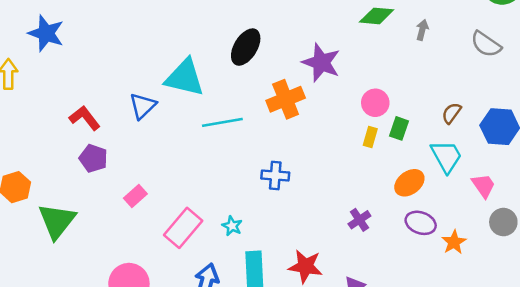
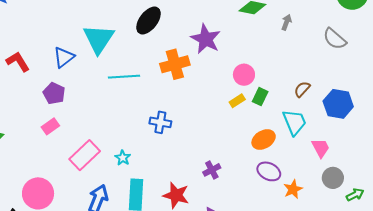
cyan triangle: (185, 78) -> (99, 39), turned 44
yellow rectangle: (370, 137) -> (237, 101), turned 35
purple pentagon: (93, 158) -> (54, 93), moved
purple cross: (359, 220) -> (212, 170), moved

